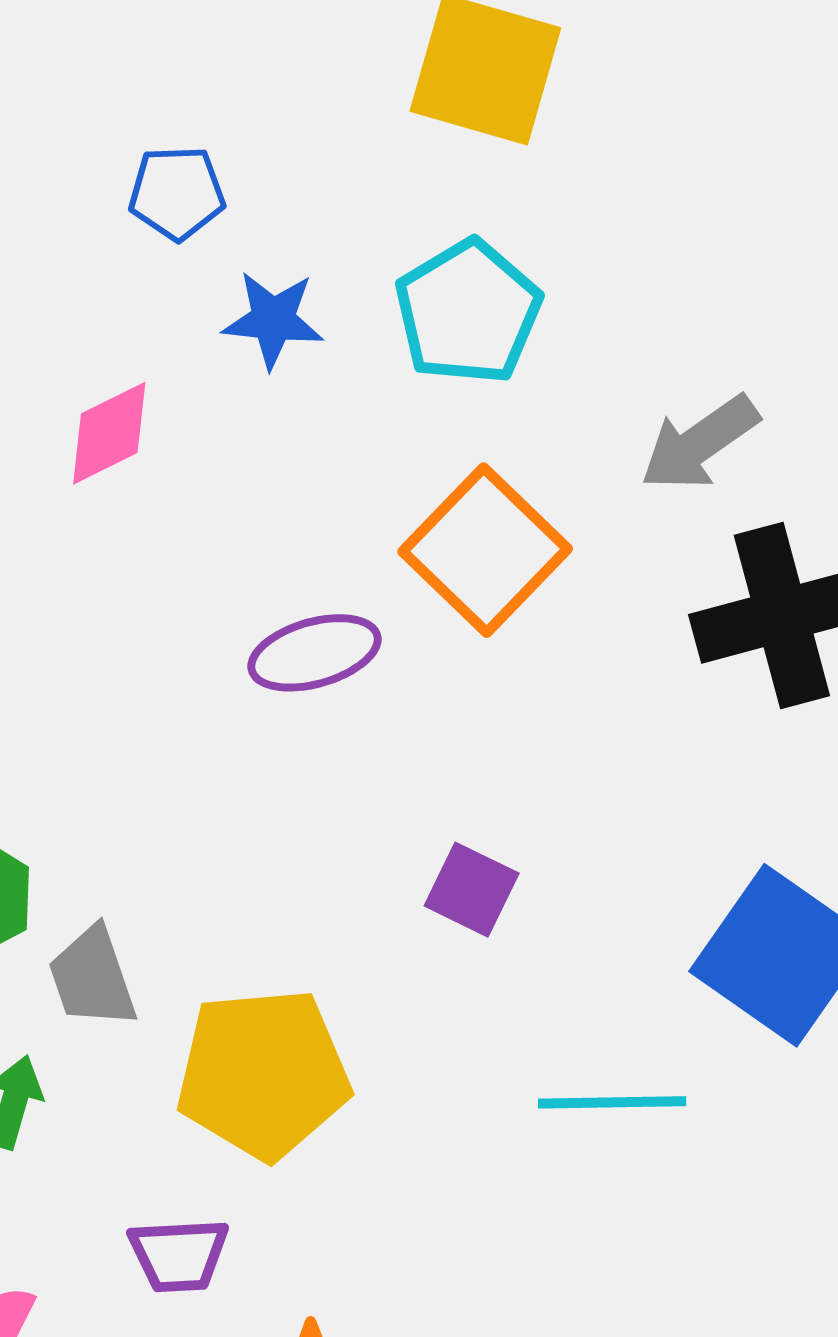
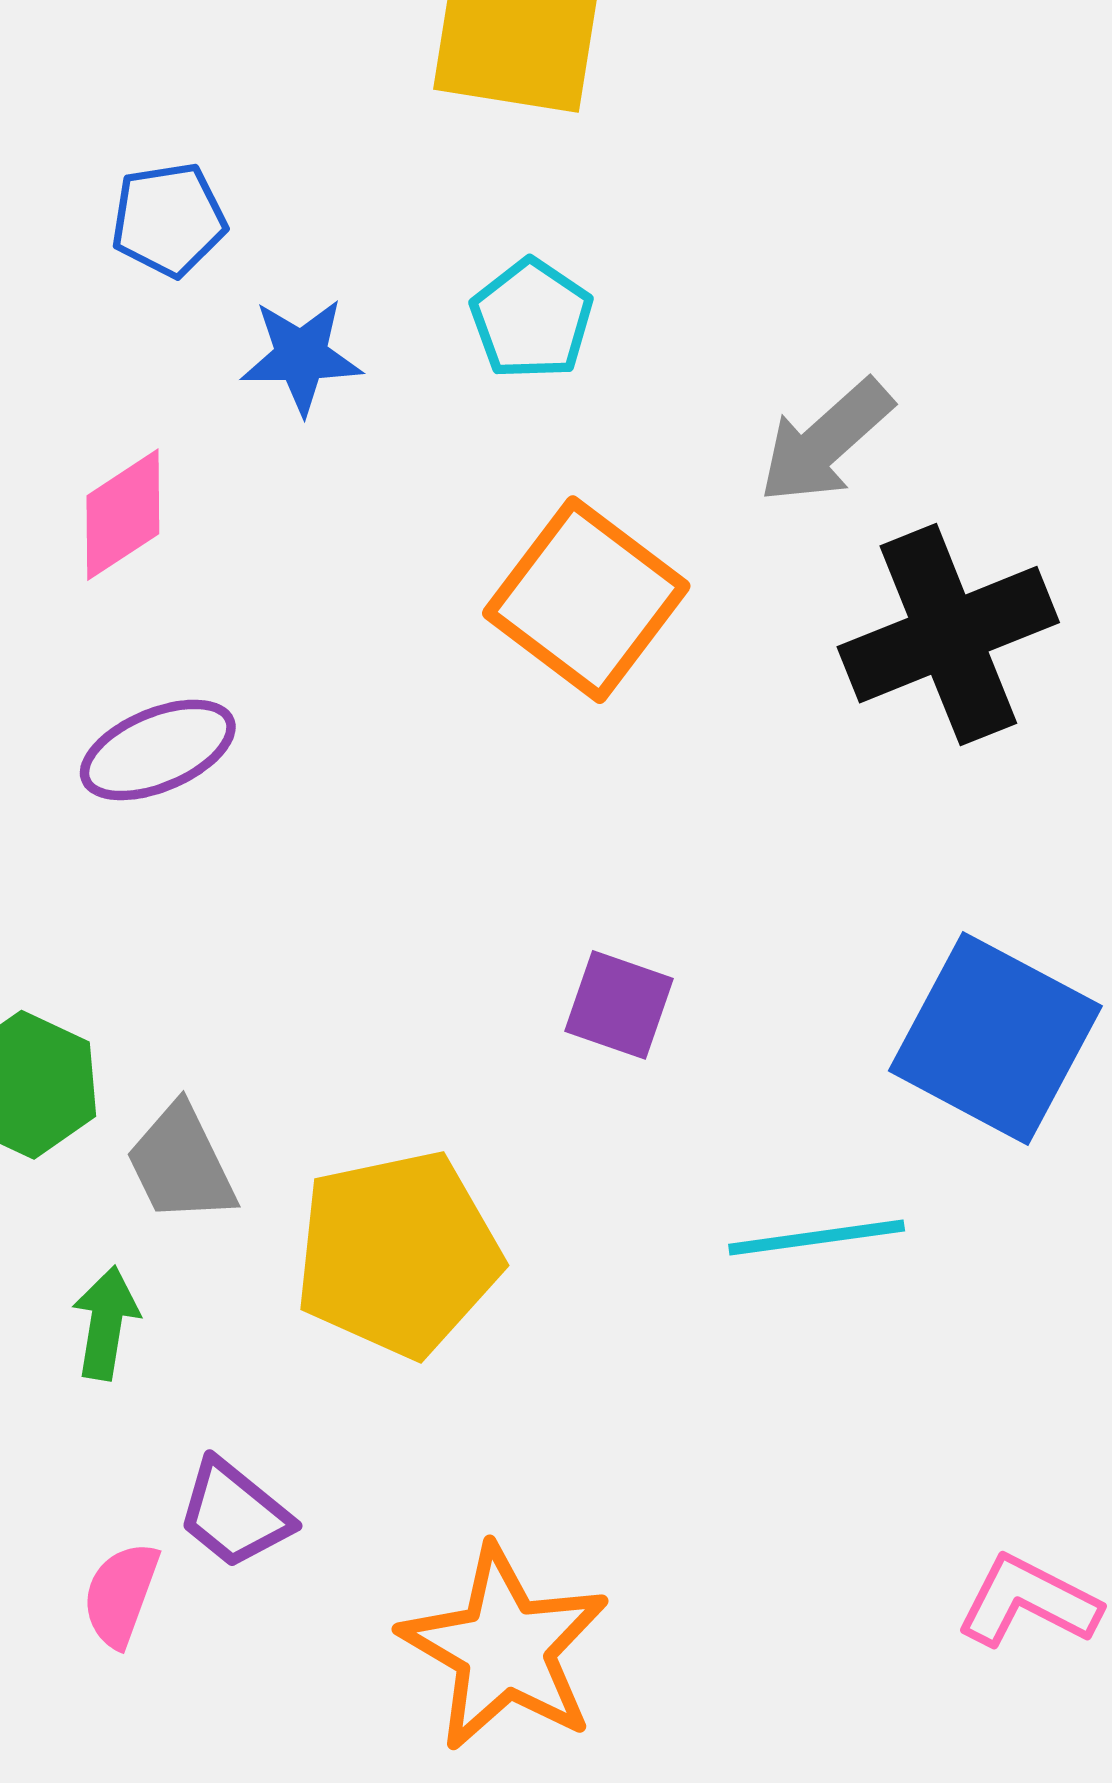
cyan pentagon: (468, 312) -> (532, 319), size x0.7
purple ellipse: (314, 653) -> (158, 750), moved
purple trapezoid: (179, 1255) -> (234, 1514), moved, turned 49

